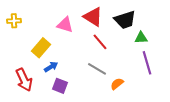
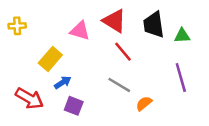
black trapezoid: (125, 20) -> (154, 25), turned 100
green triangle: (141, 38) -> (182, 36), moved
red arrow: (24, 80) -> (29, 98), turned -35

